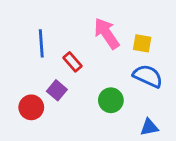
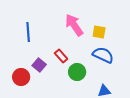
red rectangle: (72, 62) -> (61, 56), moved

